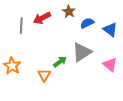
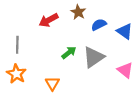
gray line: (21, 26) -> (17, 45), moved
green arrow: (60, 62) -> (69, 53), moved

